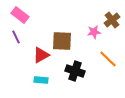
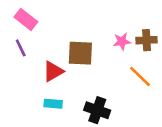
brown cross: (112, 20) -> (147, 40), moved, turned 35
black cross: (75, 71) -> (97, 110), moved

